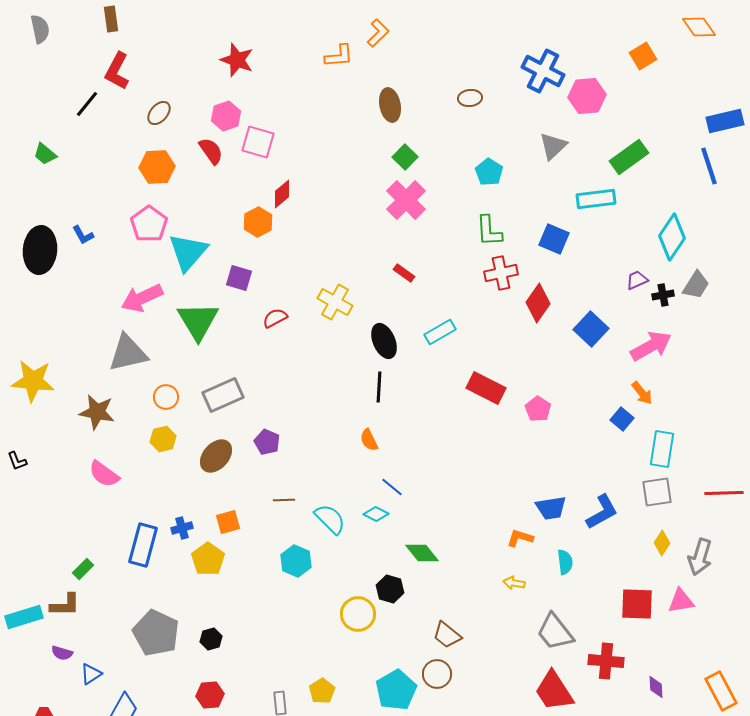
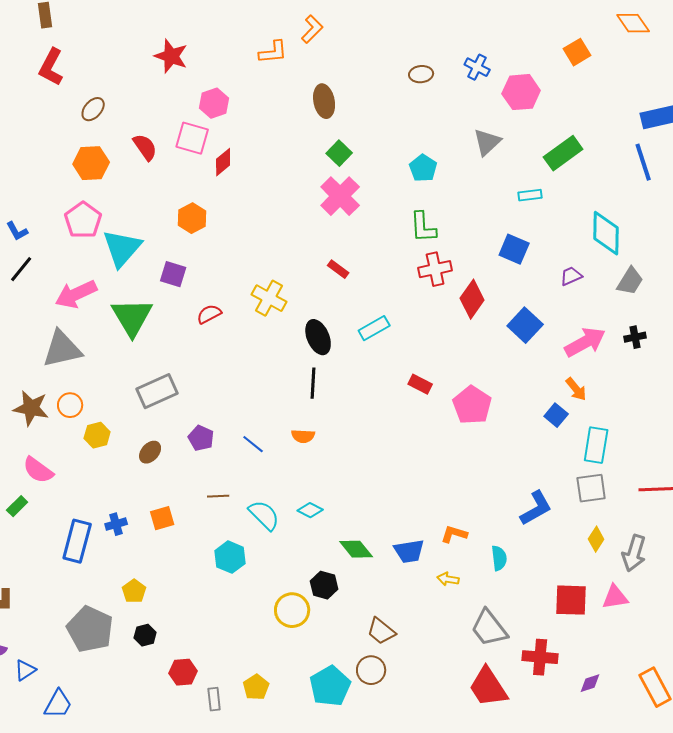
blue cross: (543, 71) -> (477, 67), size x0.6
brown ellipse: (470, 98) -> (421, 74), moved
black line: (87, 104) -> (21, 269), moved
pink hexagon: (226, 116) -> (214, 103), moved
red diamond: (282, 194) -> (223, 162), moved
cyan rectangle: (596, 199) -> (530, 195), size x0.6
cyan diamond: (672, 237) -> (606, 233), turned -33
blue square: (554, 239) -> (514, 249), moved
black cross: (663, 295) -> (635, 337), moved
red rectangle: (486, 388) -> (420, 384), size x0.6
orange circle: (166, 397) -> (70, 405), moved
pink pentagon: (538, 409) -> (472, 405), size x1.5
orange semicircle: (369, 440) -> (303, 436), turned -60
brown ellipse: (216, 456) -> (150, 452), size x0.7
blue line: (392, 487) -> (253, 444), moved
blue trapezoid: (551, 508) -> (409, 551), moved
yellow pentagon: (208, 559) -> (134, 591), moved, size x0.7
green rectangle: (83, 569) -> (17, 506), moved
purple diamond: (656, 687) -> (590, 683), turned 75
red hexagon: (210, 695) -> (183, 672), moved

